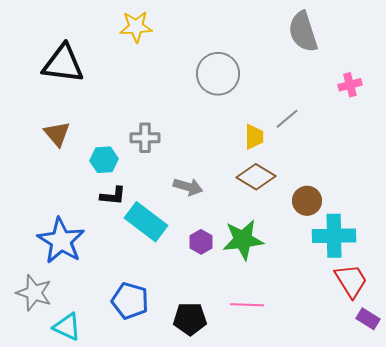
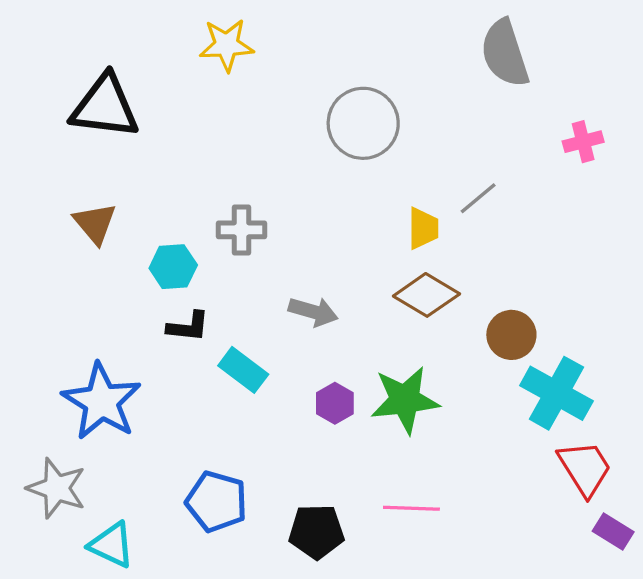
cyan rectangle: (146, 222) -> (243, 370), size x0.7
cyan cross: (334, 236) -> (556, 393), turned 30

